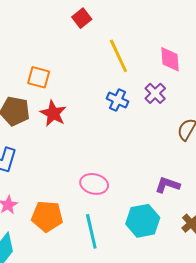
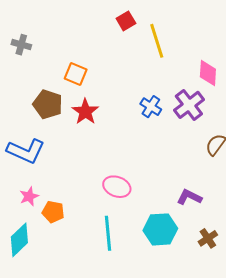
yellow line: (118, 56) -> (157, 41), moved
purple cross: (155, 93) -> (189, 105), size x1.4
orange pentagon: (47, 216) -> (53, 212), moved, size x0.7

